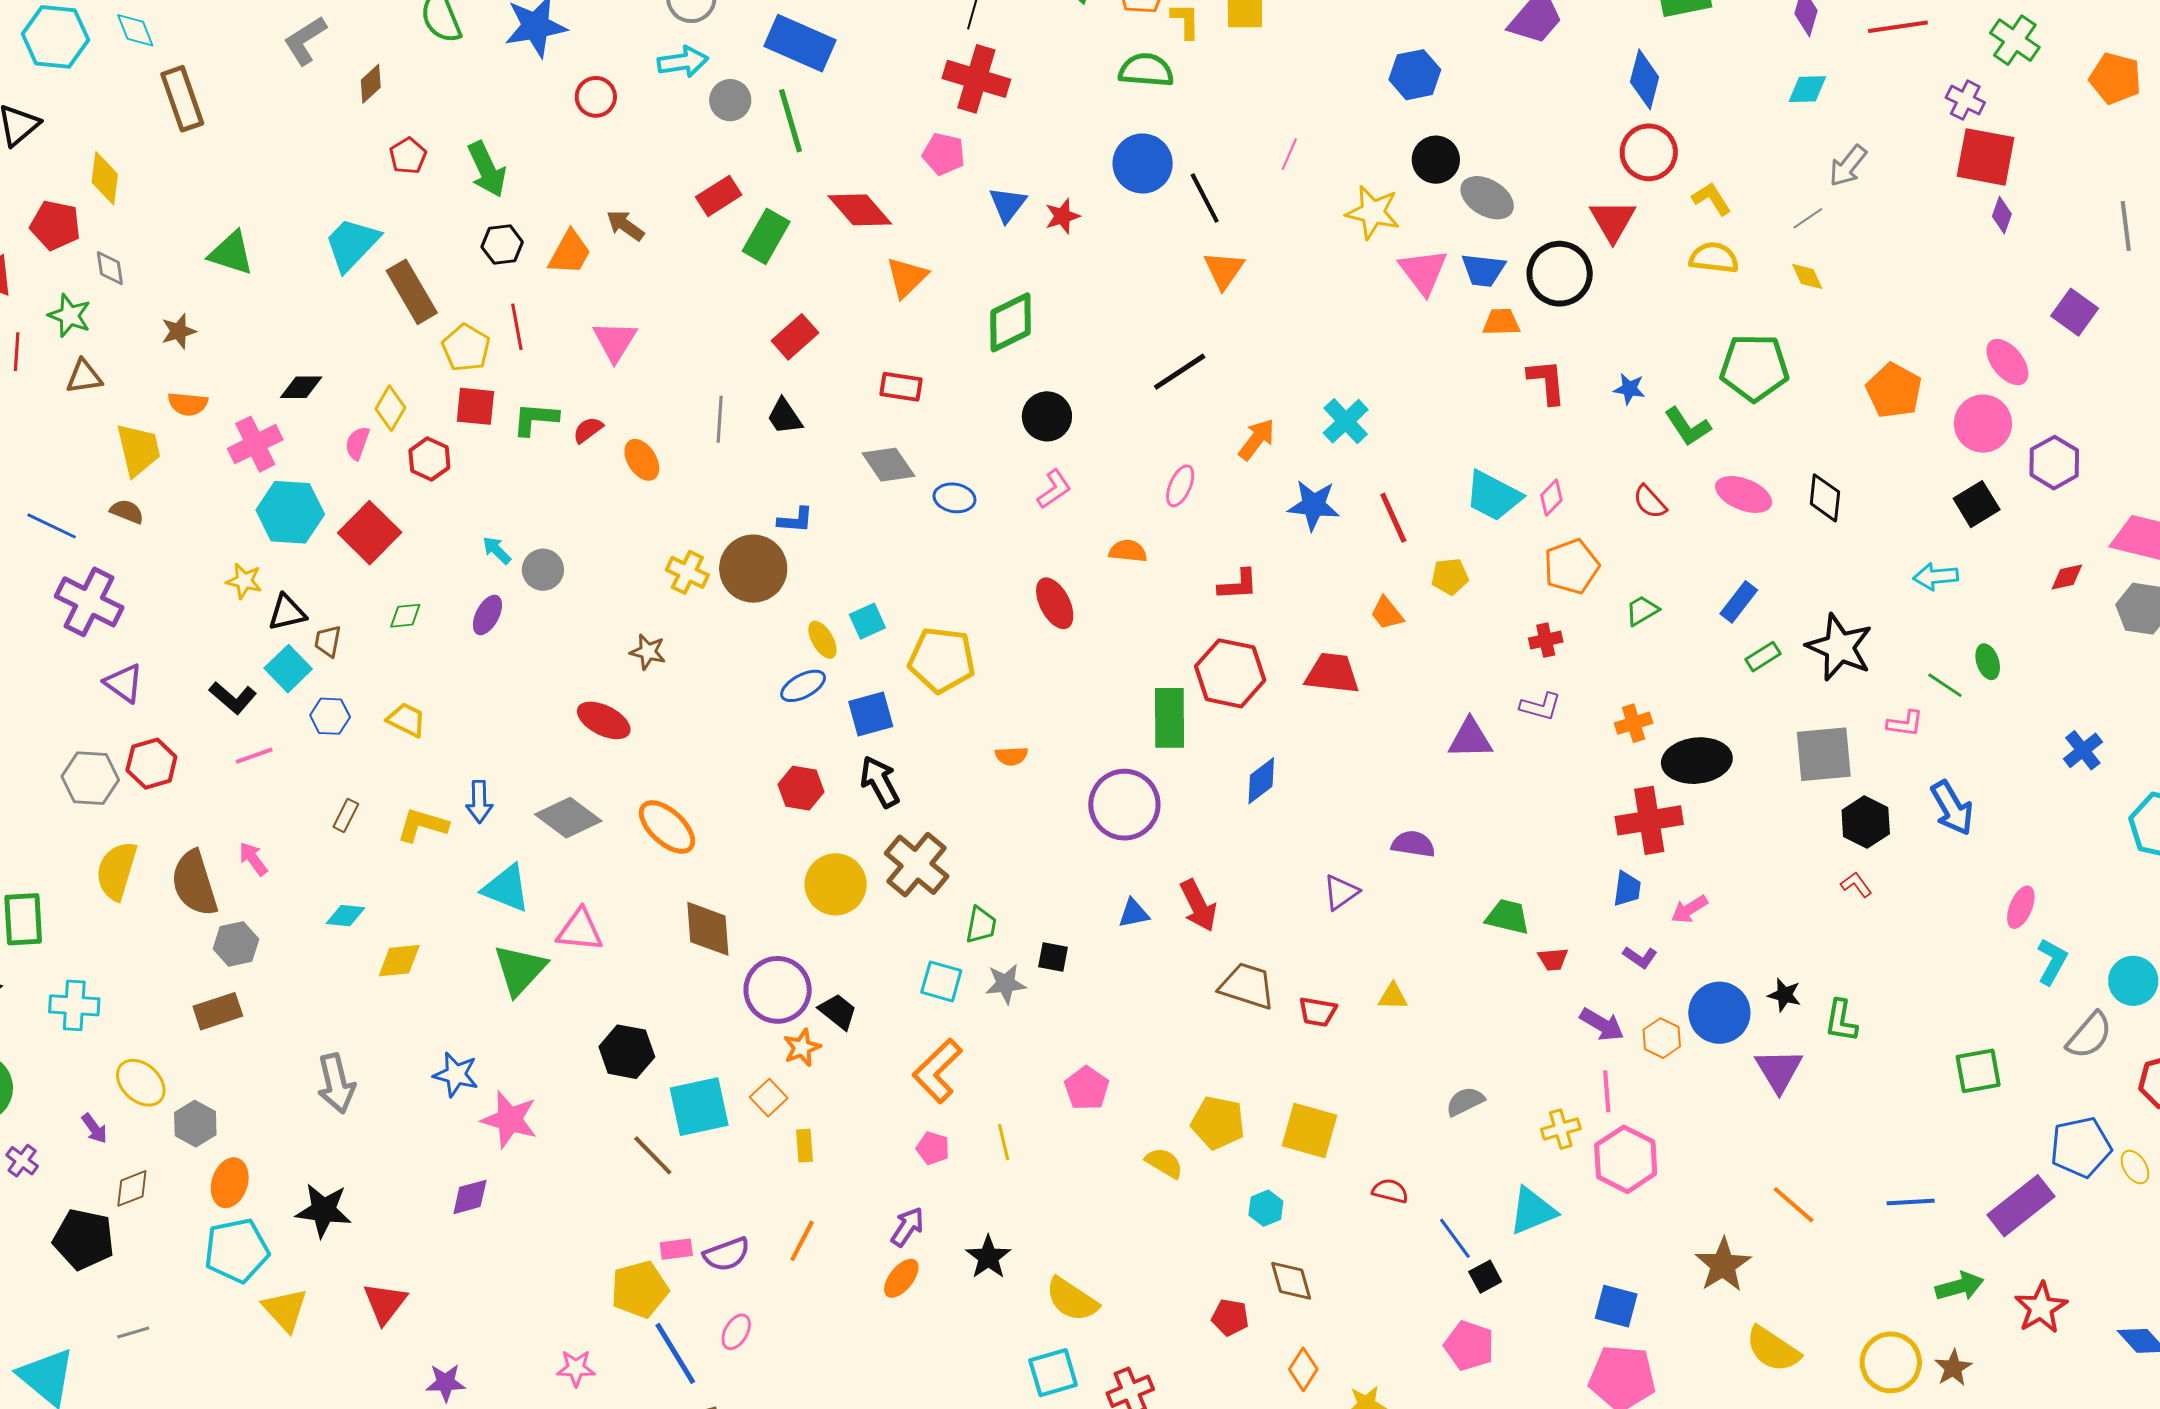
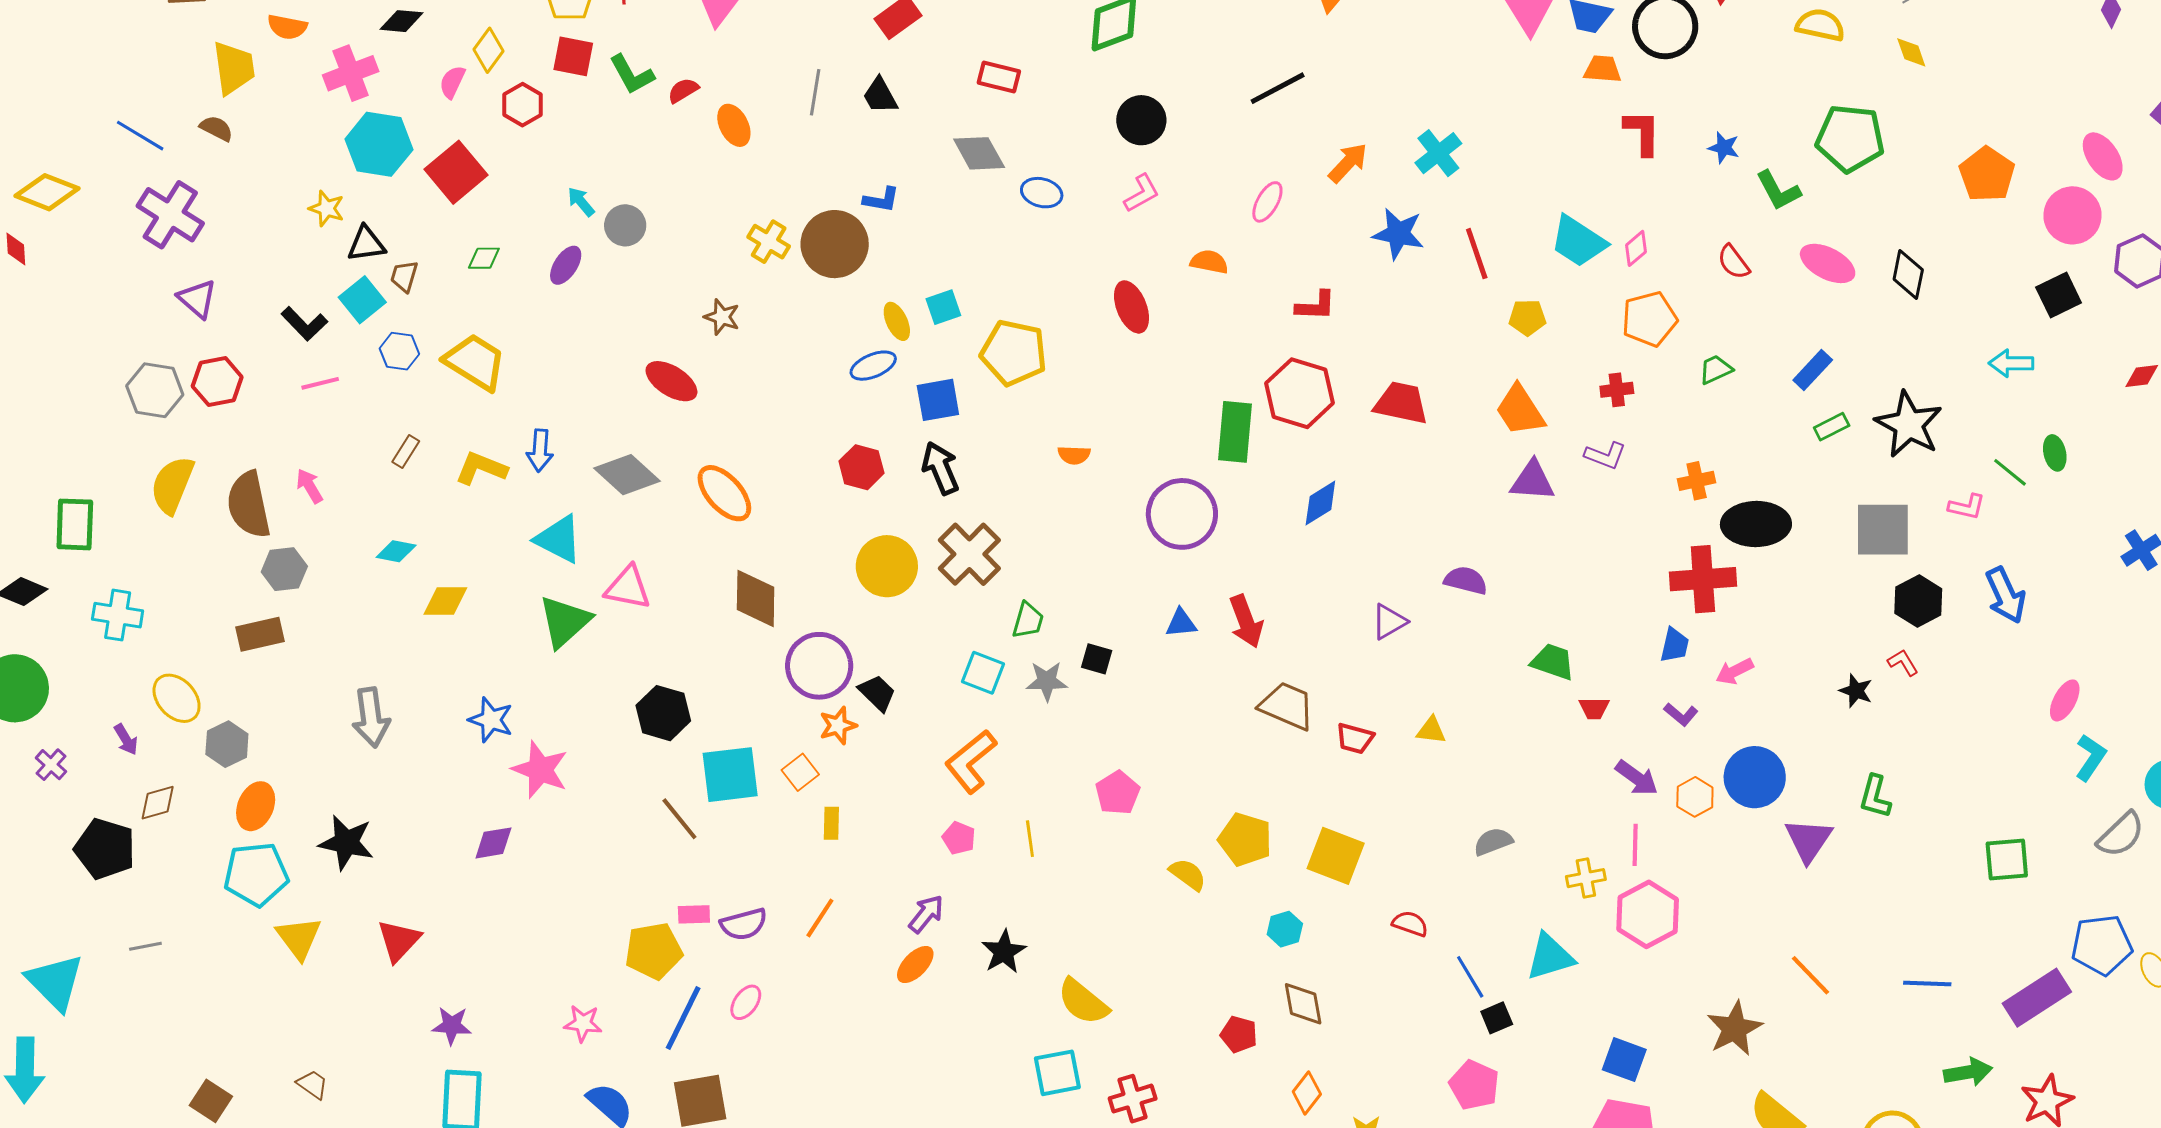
green L-shape: (535, 419) -> (632, 75), turned -129
orange trapezoid: (1387, 613) -> (1520, 410), moved, size x1.5
yellow trapezoid: (406, 720) -> (475, 362), size x1.6
black star: (1784, 995) -> (1856, 691), moved
blue line: (675, 1353) -> (683, 1018), turned 52

